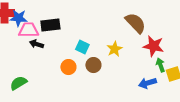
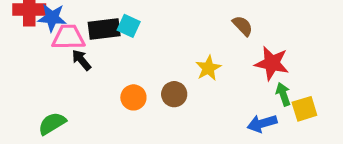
brown semicircle: (135, 23) -> (243, 26), size x0.6
black arrow: (36, 44) -> (81, 60), turned 32
cyan square: (82, 47) -> (129, 26), moved

